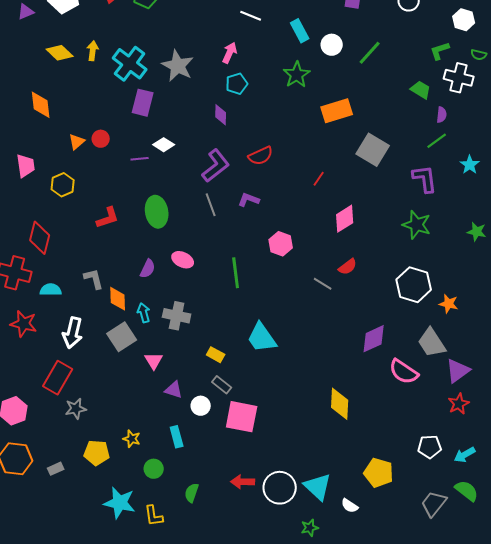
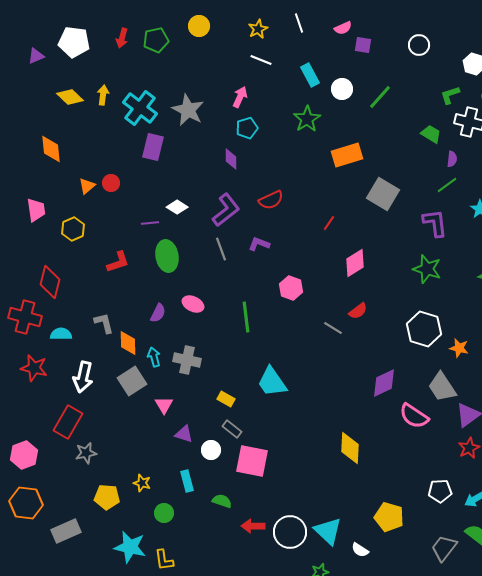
white diamond: (164, 145) -> (177, 207), moved
purple line: (140, 159) -> (150, 223), moved
gray rectangle: (56, 469) -> (66, 531), moved, size x1.8
green semicircle: (192, 493) -> (222, 501), moved, turned 90

